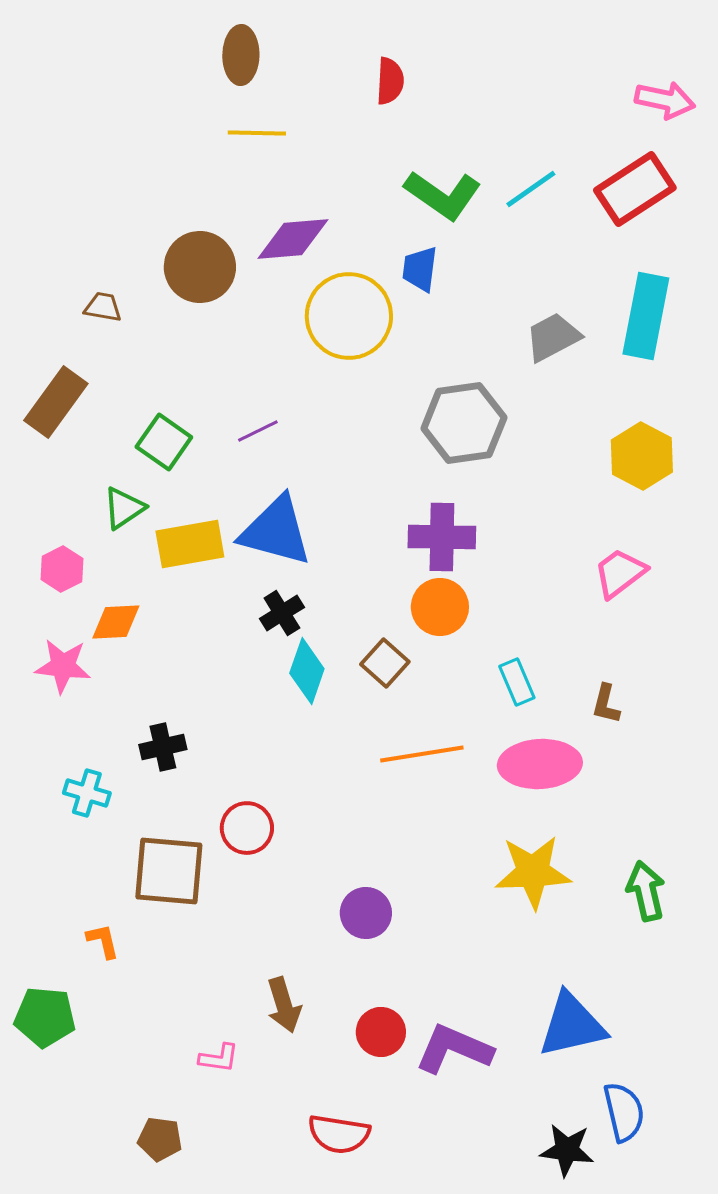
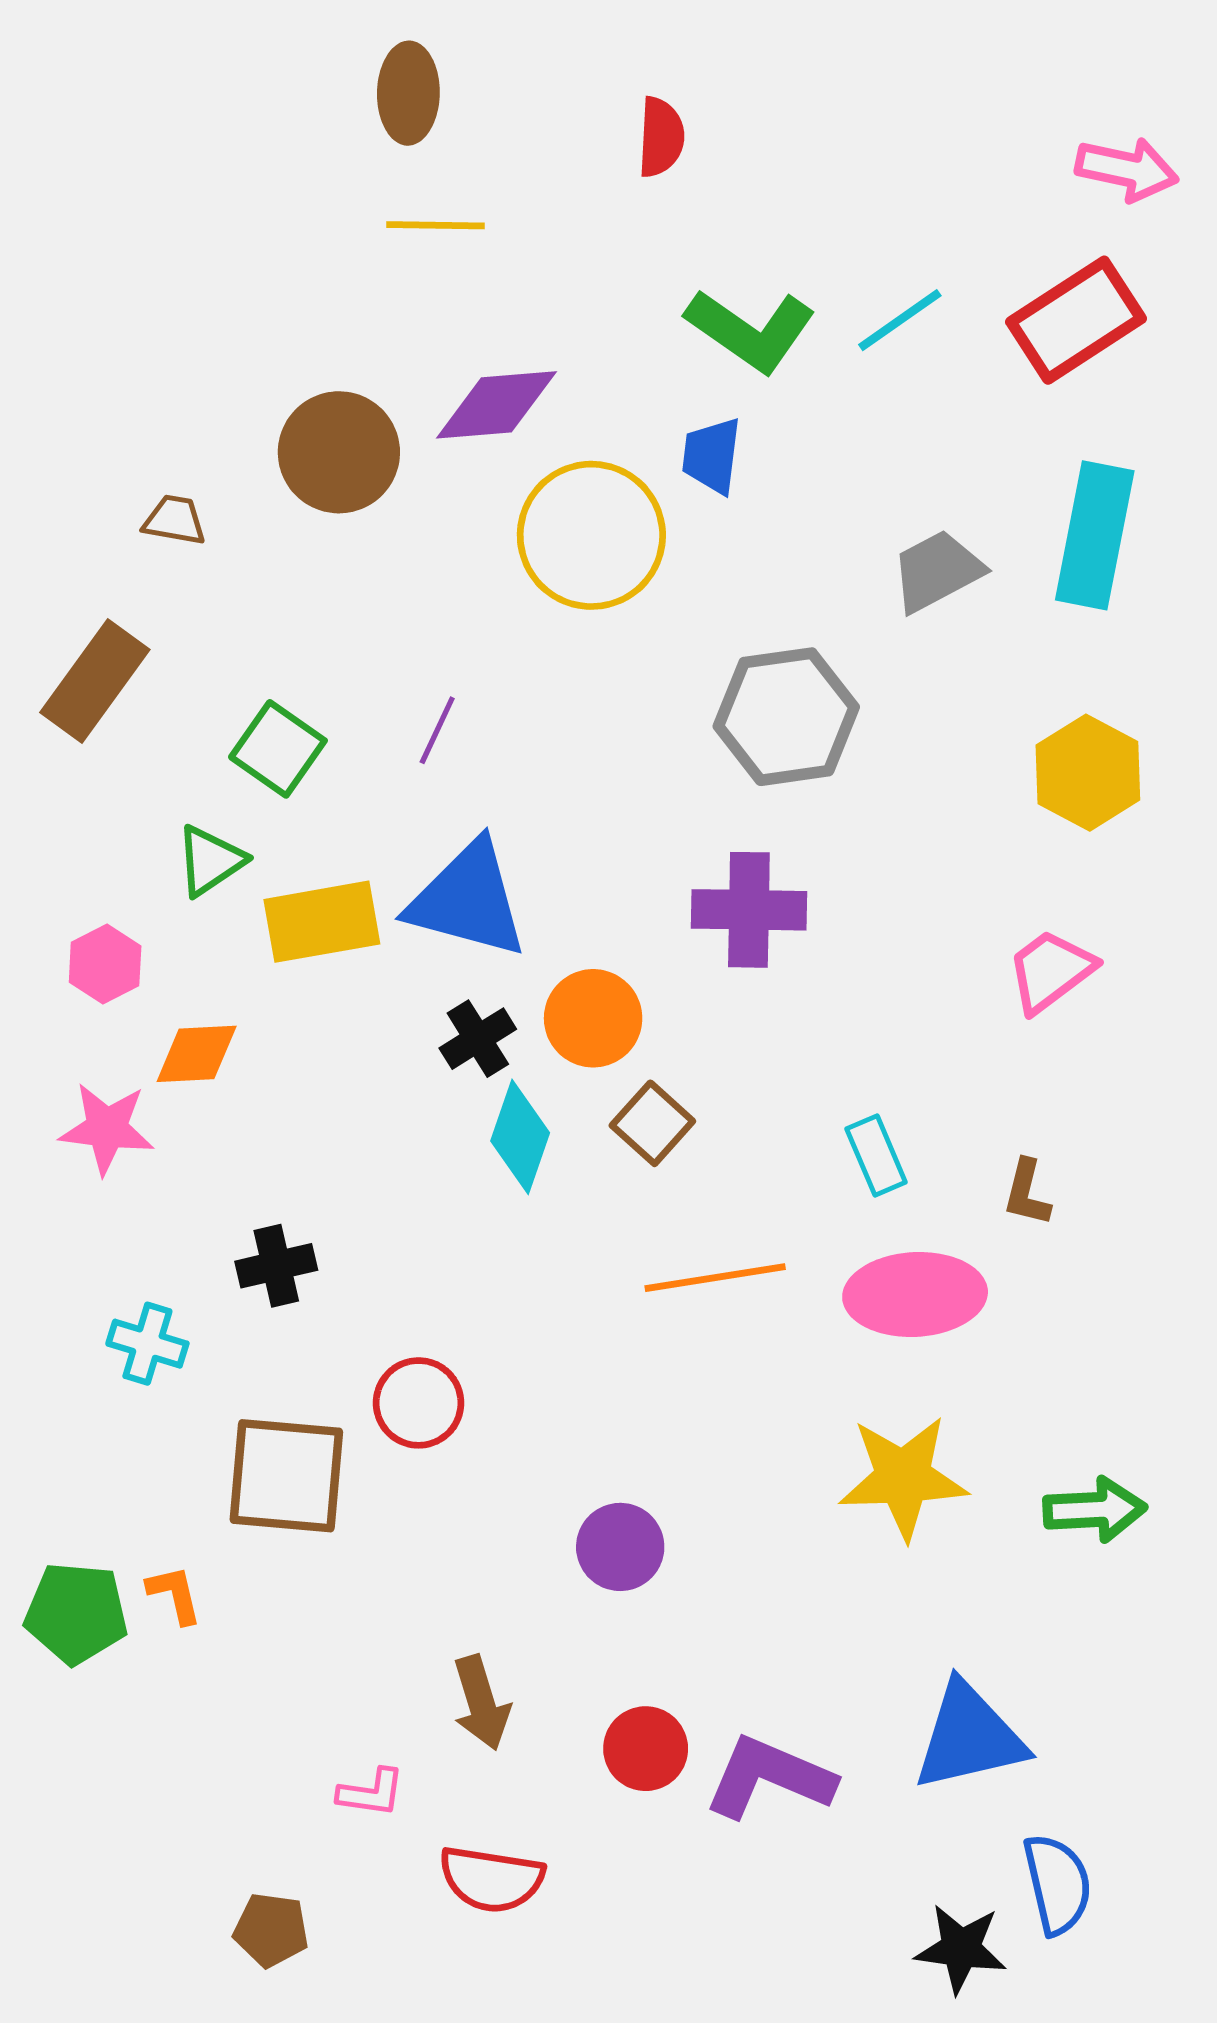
purple line: (258, 431) -> (437, 730), turned -39
orange circle: (440, 607) -> (593, 1018), moved
green arrow: (646, 891) -> (1095, 1510), turned 100
green pentagon: (45, 1017) -> (76, 1613), moved
red semicircle: (339, 1134) -> (491, 1879), moved

